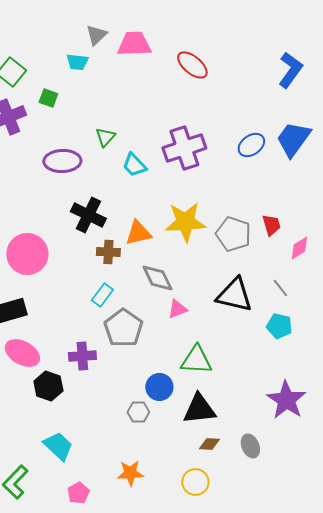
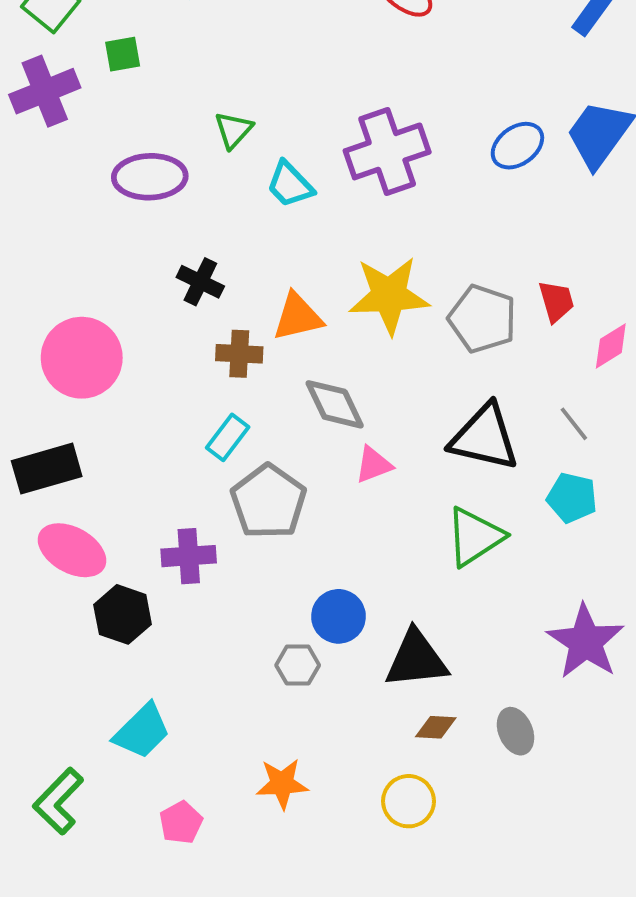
green square: (48, 98) -> (123, 54), turned -30
black cross: (88, 215) -> (200, 282), size x0.7
green triangle: (196, 360) -> (475, 537), moved, turned -36
cyan trapezoid: (58, 446) -> (142, 731), turned 92

